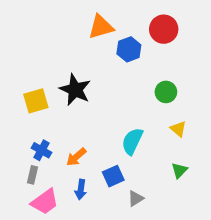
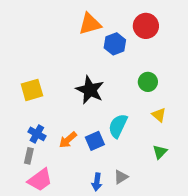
black star: (75, 90) -> (90, 90), moved
blue square: (113, 176) -> (95, 141), moved
blue arrow: (81, 189) -> (97, 182), moved

